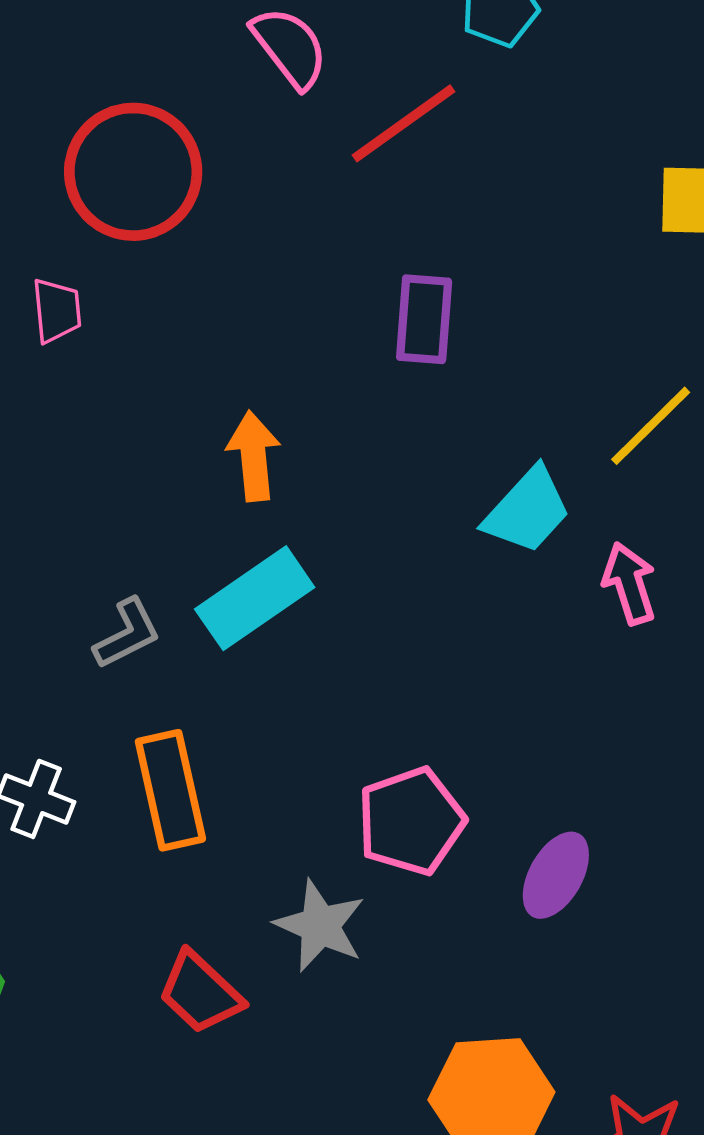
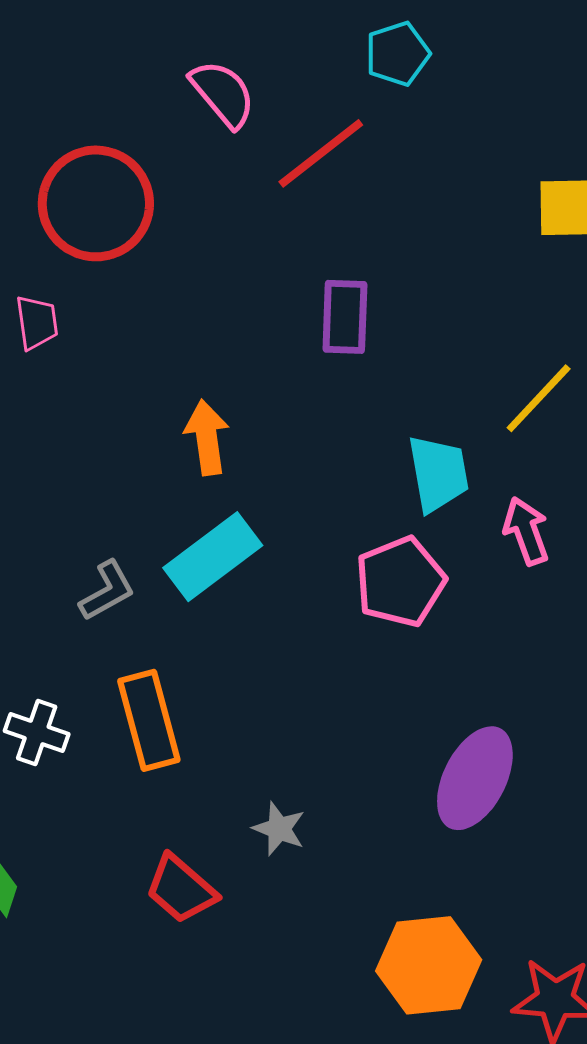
cyan trapezoid: (527, 510) -> (438, 473), turned -50
pink pentagon: (411, 821) -> (400, 582), moved
purple ellipse: (556, 875) -> (475, 778), size x1.4
gray star: (320, 926) -> (279, 829), size x0.7

